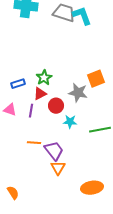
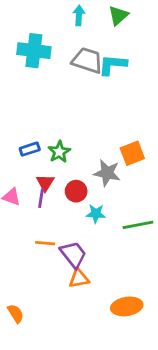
cyan L-shape: (82, 16) -> (113, 65), turned -65
blue rectangle: (18, 84) -> (30, 149), moved
red triangle: (40, 94) -> (45, 183), moved, turned -32
orange triangle: (58, 168) -> (79, 278), turned 49

